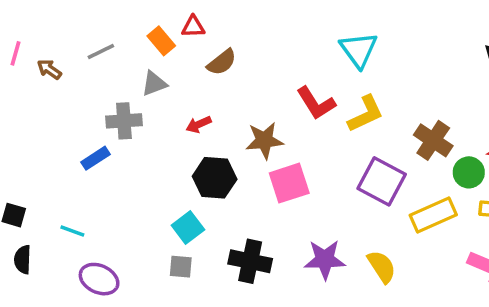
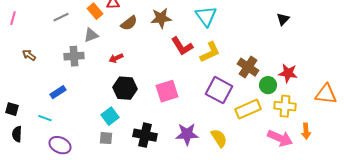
brown arrow: (49, 69) -> (29, 55), moved
brown star: (264, 140) -> (161, 18), moved
blue rectangle: (96, 158) -> (58, 92), moved

